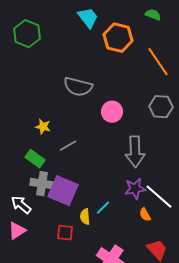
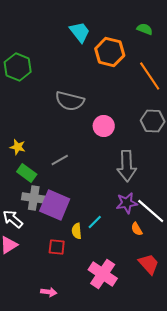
green hexagon: (27, 34) -> (18, 67), moved
yellow star: (43, 127) -> (18, 147), moved

